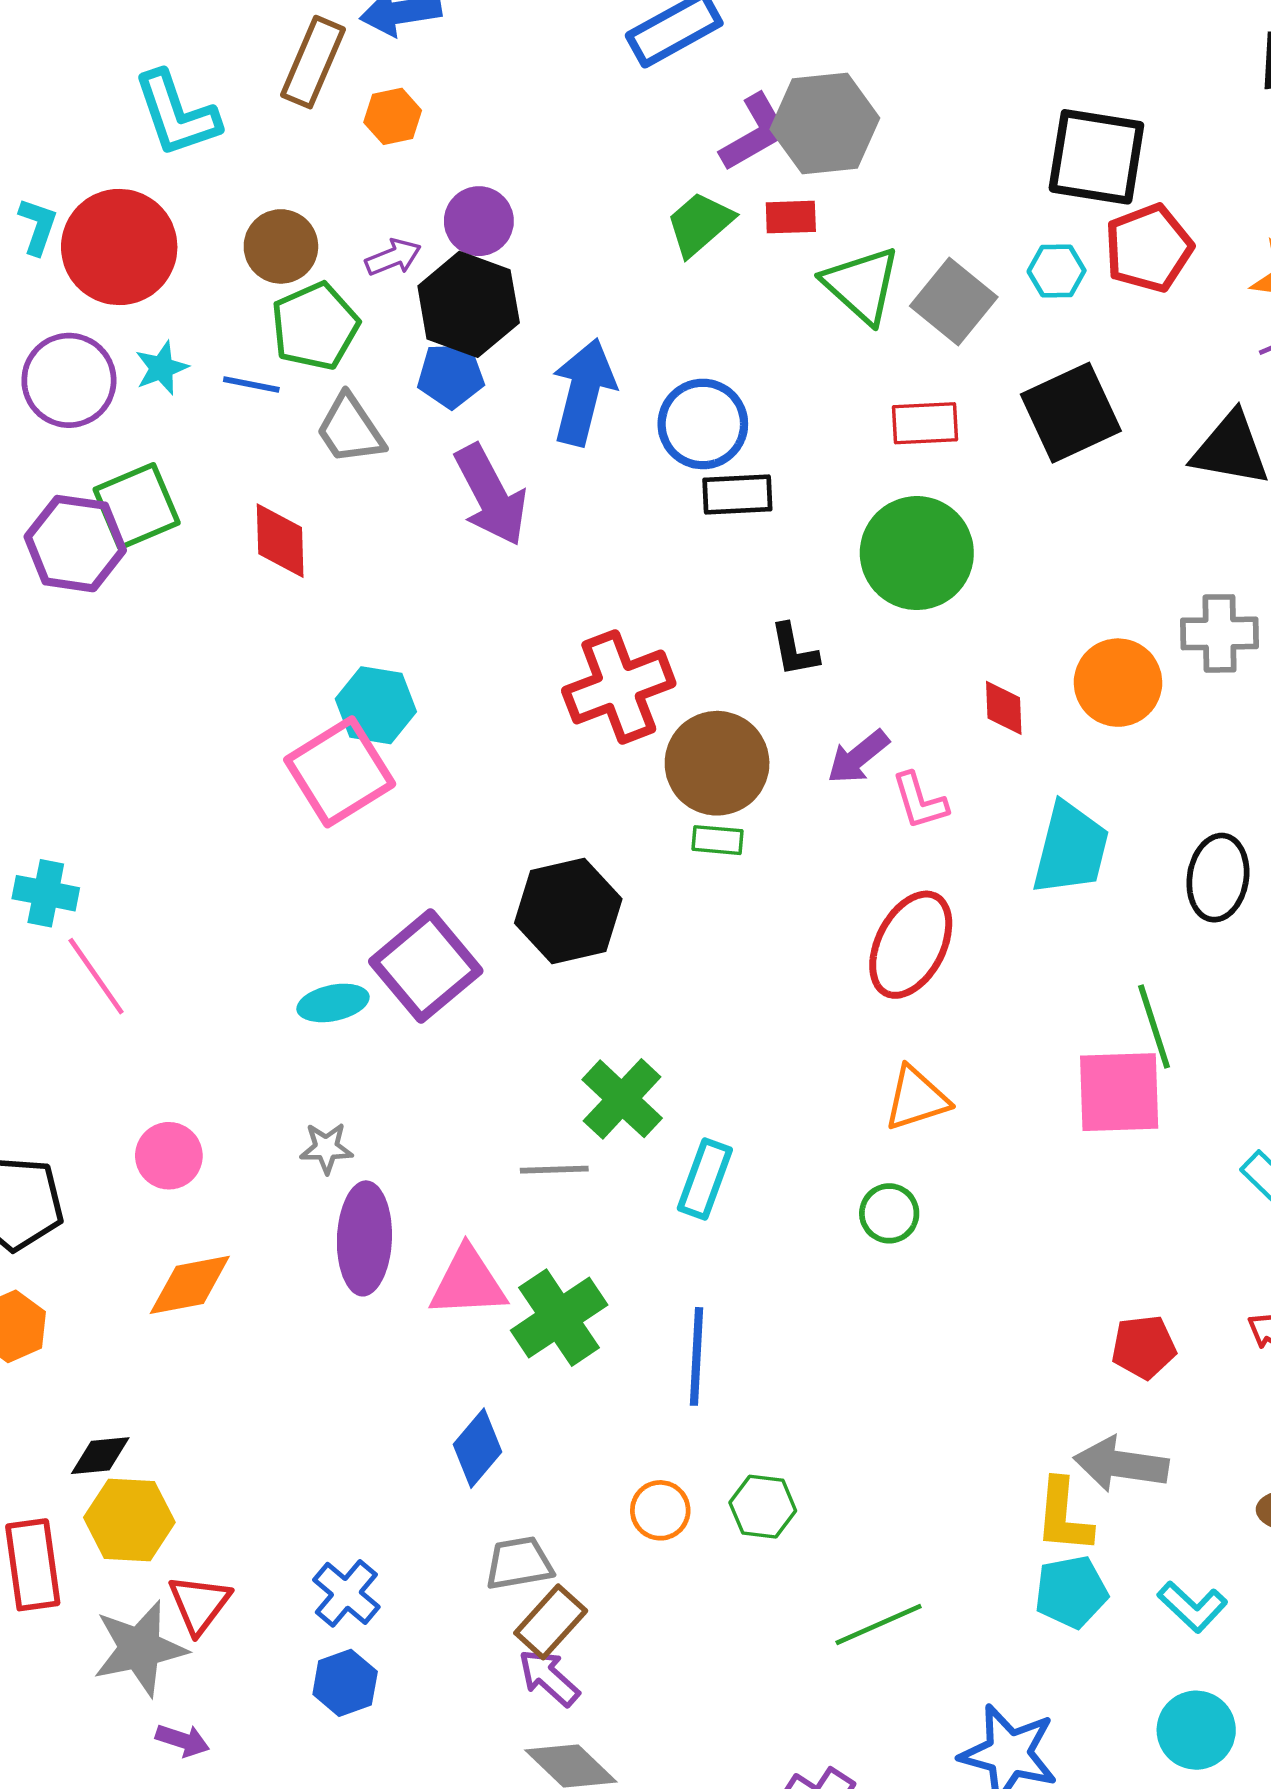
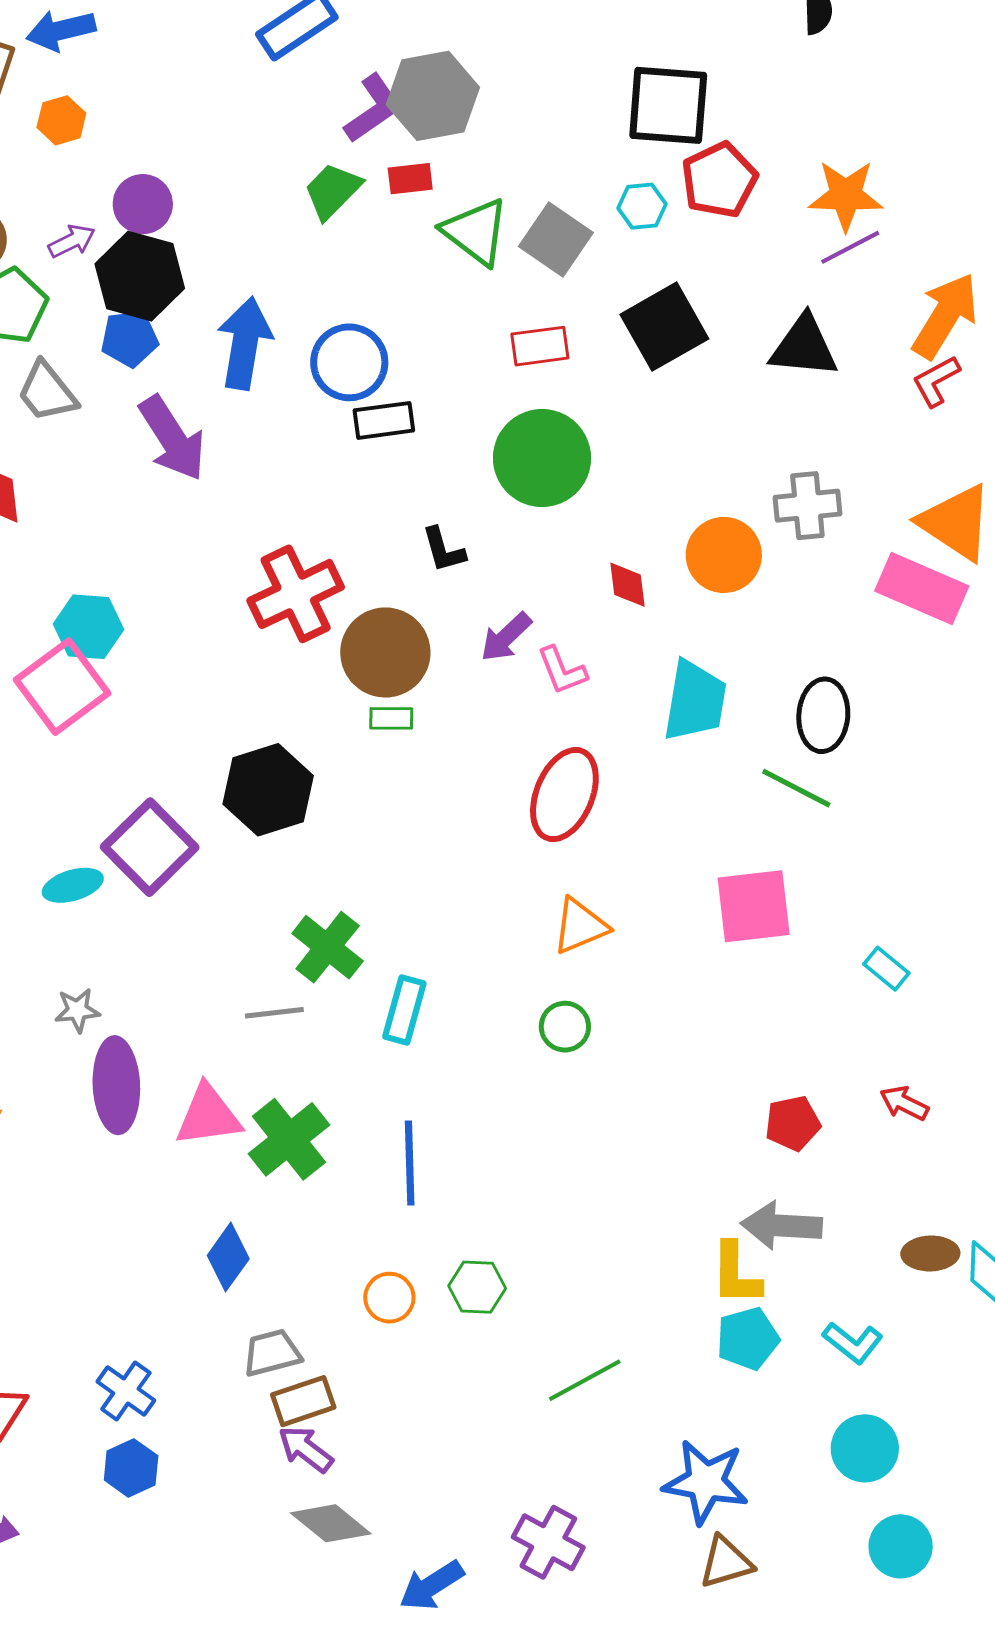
green line: (1154, 1026) -> (796, 788), moved, turned -40
brown rectangle: (551, 1622) -> (303, 1401), turned 34

